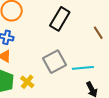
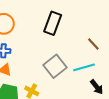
brown line: (98, 33) -> (93, 44), moved

